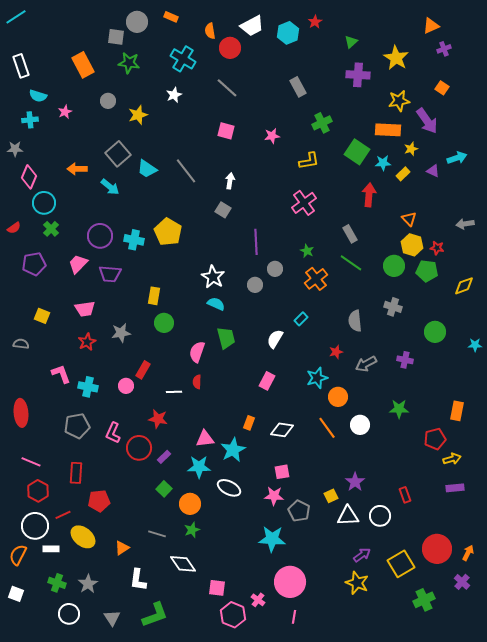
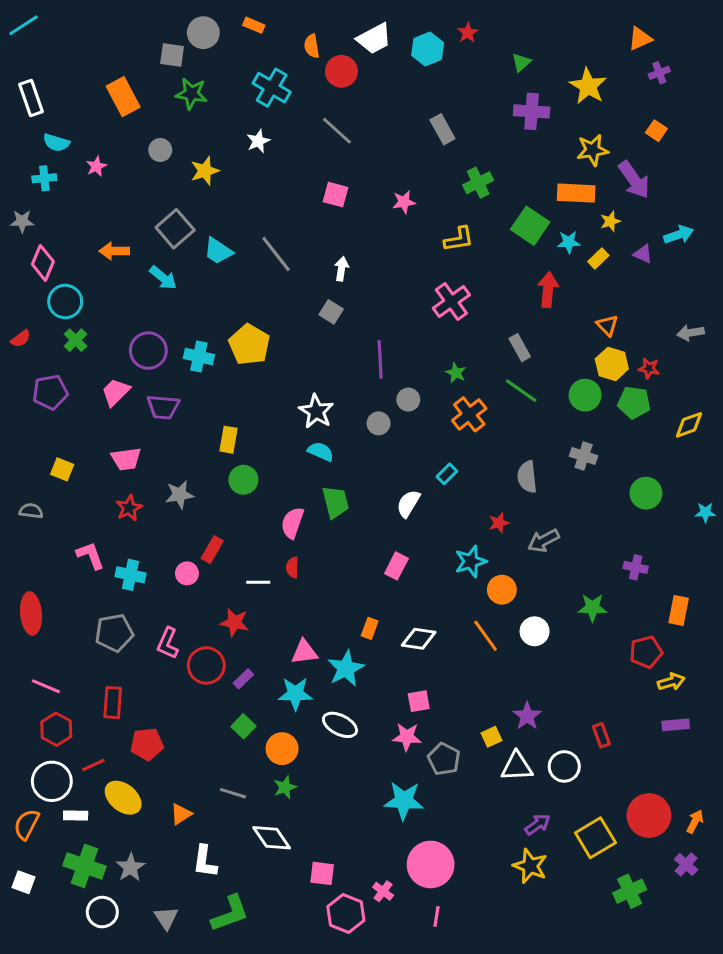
purple cross: (405, 360) -> (636, 567), moved
green cross: (57, 583) -> (84, 866), size x1.5

